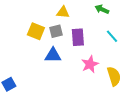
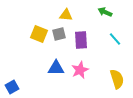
blue triangle: (53, 55) -> (56, 68), moved
pink star: (90, 64) -> (80, 70), moved

